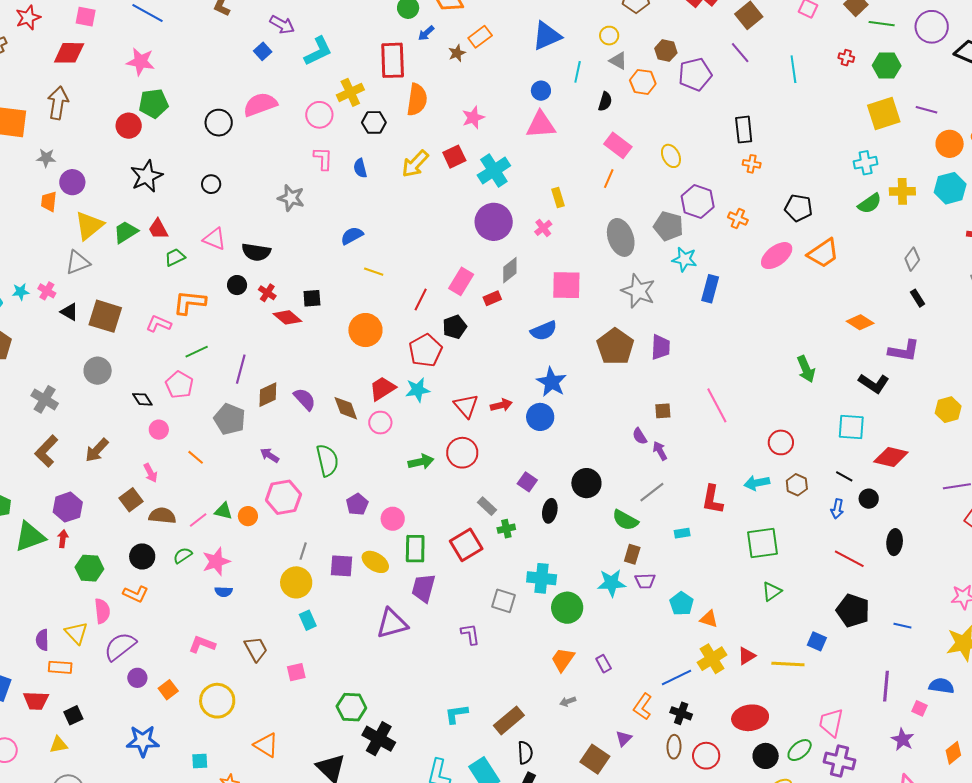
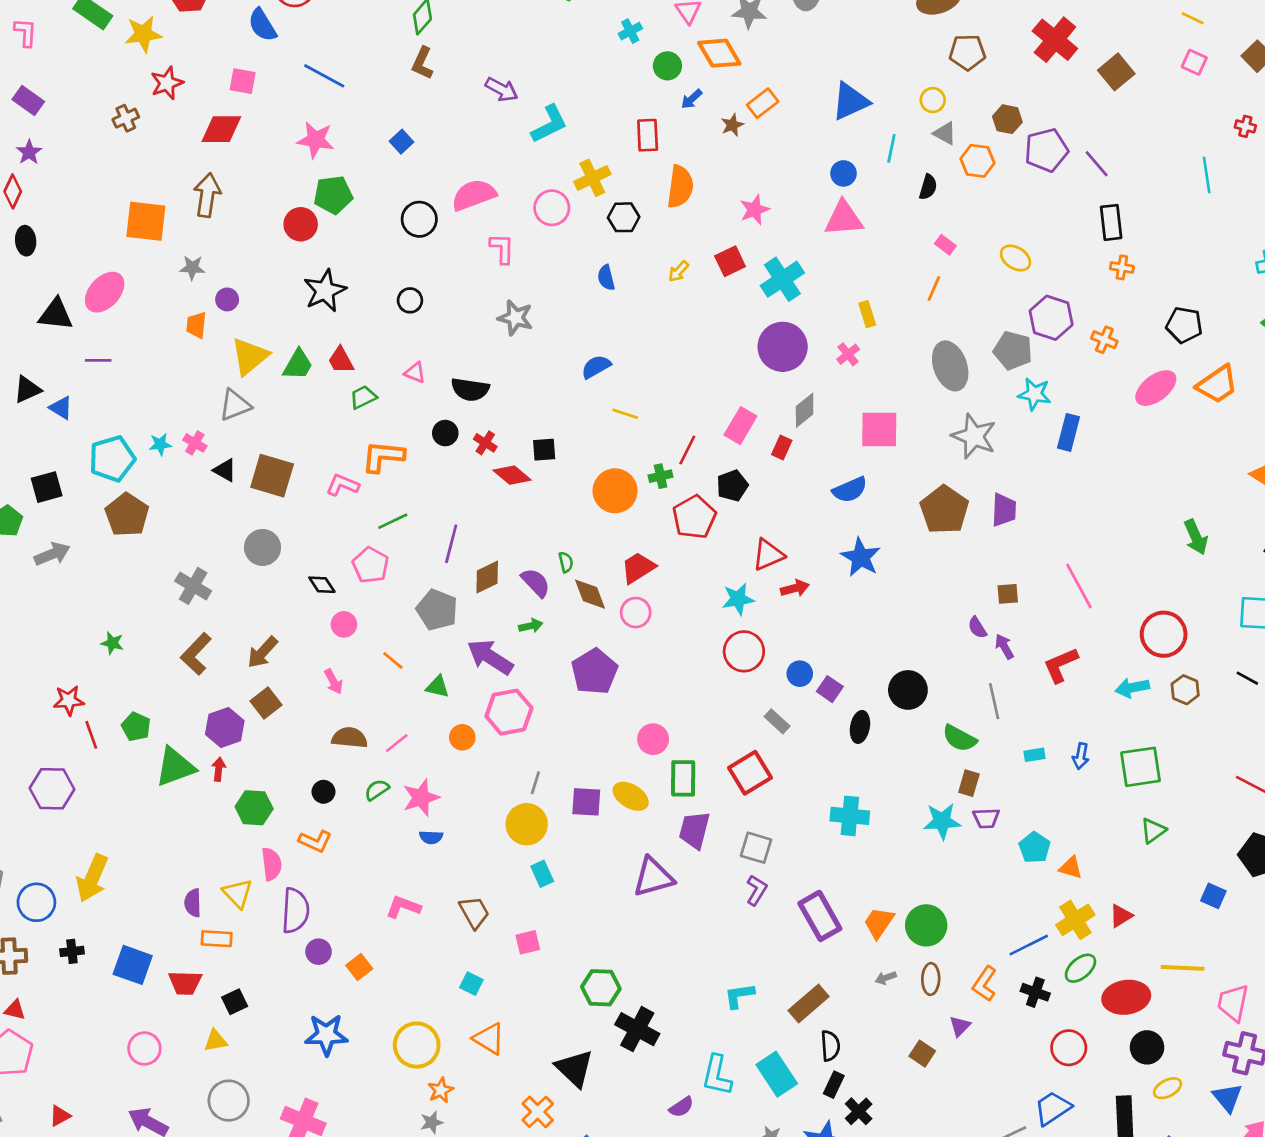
blue square: (263, 51) -> (402, 142), moved
purple line: (740, 53) -> (1097, 164), moved
red rectangle: (393, 60) -> (648, 135), size x0.7
cyan line: (793, 69) -> (1207, 175), moved
pink rectangle: (618, 145) -> (945, 245), size x0.6
yellow ellipse: (671, 156) -> (1016, 258), turned -30
pink L-shape: (323, 159) -> (502, 249), moved
yellow arrow: (415, 164) -> (679, 271), size x0.6
purple circle: (72, 182) -> (227, 299), size x0.7
green trapezoid: (126, 232) -> (298, 365), turned 152
pink triangle: (214, 239) -> (415, 373), size x0.7
red rectangle: (492, 298) -> (782, 448), turned -42
cyan star: (418, 390) -> (738, 599), moved
red triangle: (466, 406) -> (768, 555), moved, turned 48
blue circle: (540, 417) -> (800, 674), moved, size x0.7
red circle: (781, 442) -> (1164, 634), size x1.4
purple arrow: (270, 455) -> (490, 657), size x1.8
green semicircle: (327, 460) -> (566, 562), moved, size x0.5
green arrow: (421, 462) -> (531, 626), moved, size x0.7
gray line: (652, 492) -> (994, 701), turned -64
brown square: (131, 500) -> (266, 703), moved
red L-shape: (712, 500) -> (1061, 665), moved, turned 56
purple pentagon: (357, 504) -> (594, 671), moved, size x1.6
blue arrow: (837, 509) -> (1081, 756), moved
green triangle: (223, 511) -> (438, 687), moved
green cross: (506, 529) -> (660, 476), moved
black circle: (142, 556) -> (324, 792), size x0.7
gray square: (504, 601) -> (756, 848), moved
green circle: (567, 608) -> (926, 925), moved
purple L-shape: (470, 634) -> (757, 890), turned 40
purple semicircle: (120, 646) -> (295, 911), turned 132
purple rectangle: (604, 664) -> (820, 916), moved, size x2.0
yellow line: (788, 664) -> (1183, 968), moved
yellow circle: (217, 701) -> (417, 1045), moved
brown ellipse: (674, 747) -> (931, 979), moved
green ellipse: (800, 750) -> (1080, 968), moved
brown square: (595, 759) -> (922, 1054), size x0.7
cyan square: (200, 761) -> (471, 984), moved, turned 30

